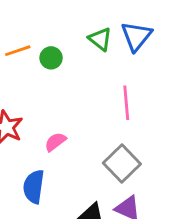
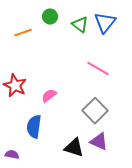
green circle: (51, 58) -> (50, 17), moved
pink line: (126, 103) -> (98, 69), turned -55

